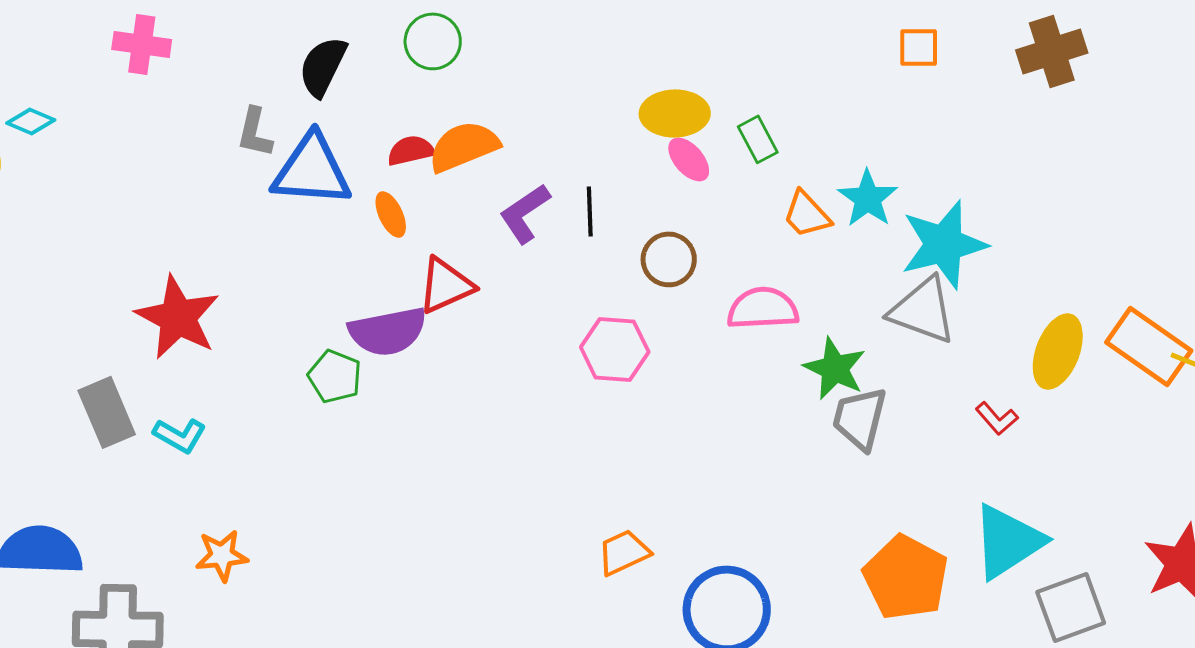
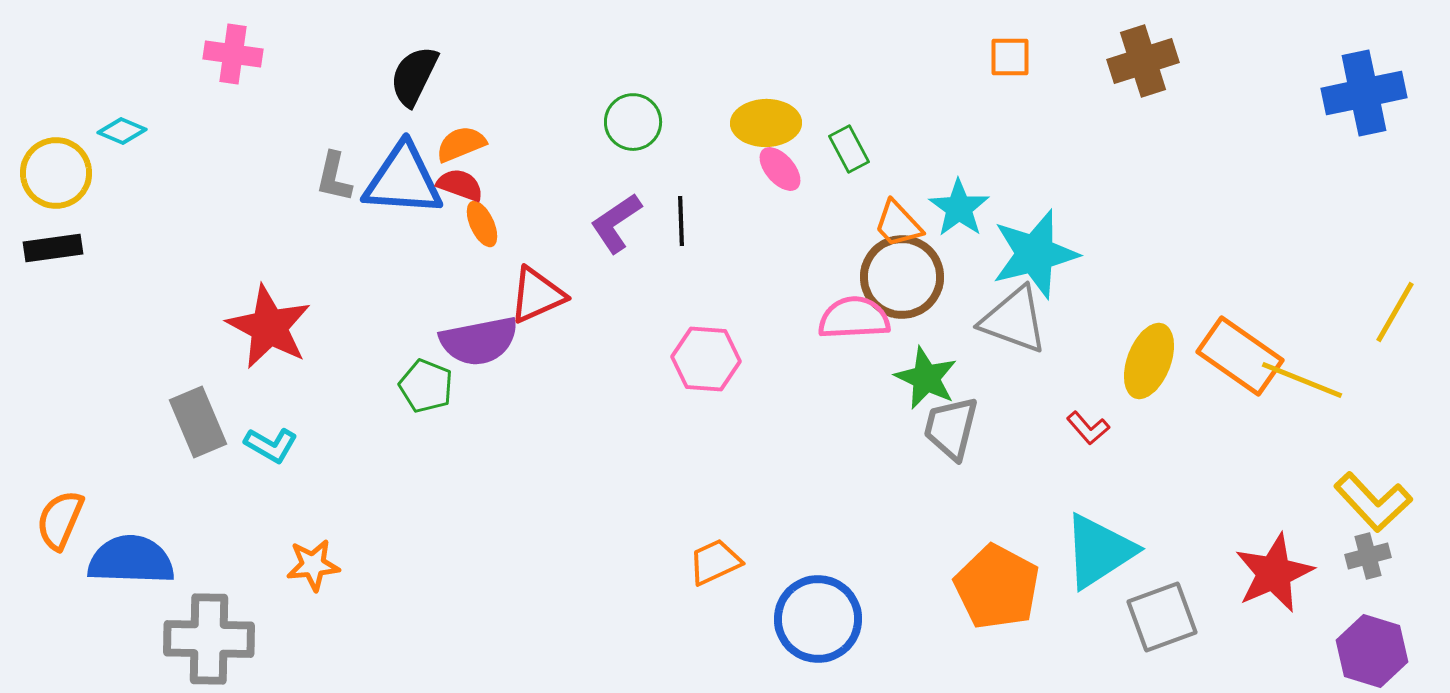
green circle: (433, 41) -> (633, 122), moved
gray L-shape: (255, 132) -> (334, 177), moved
orange semicircle: (464, 146) -> (461, 144), moved, size x0.7
red semicircle: (411, 150) -> (460, 185), moved, turned 33
brown circle: (669, 259) -> (902, 277), moved, size x1.5

